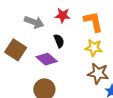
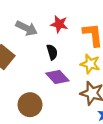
purple diamond: (47, 59) -> (57, 77), moved

